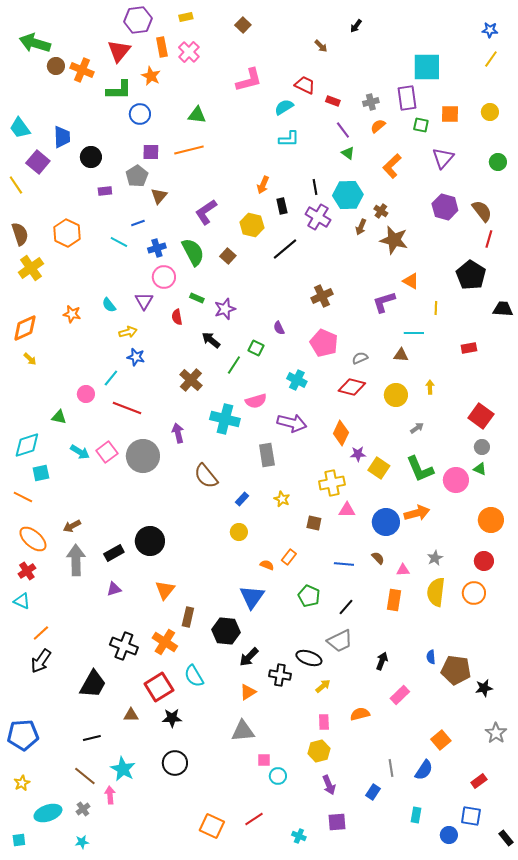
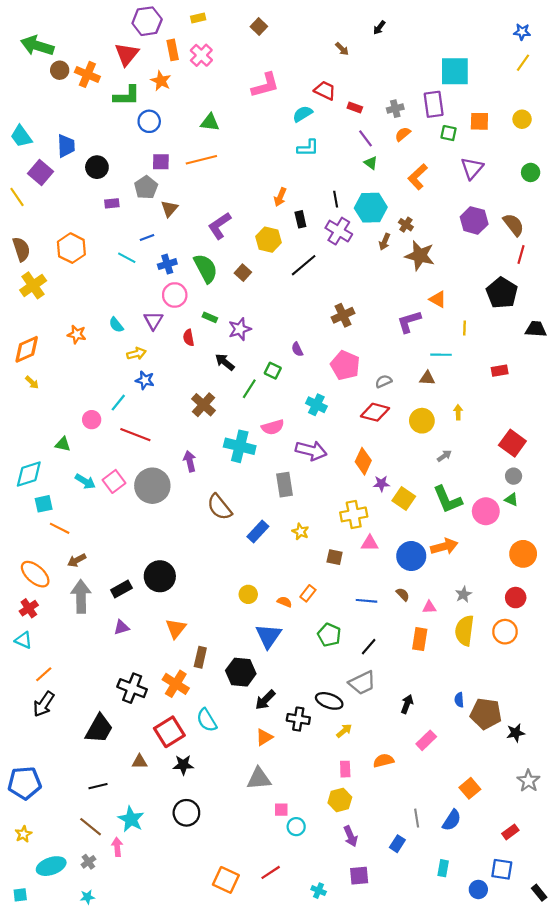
orange line: (23, 497) -> (60, 528), moved
blue rectangle: (242, 499) -> (258, 532), size x1.5
yellow circle: (239, 532) -> (248, 594), moved

